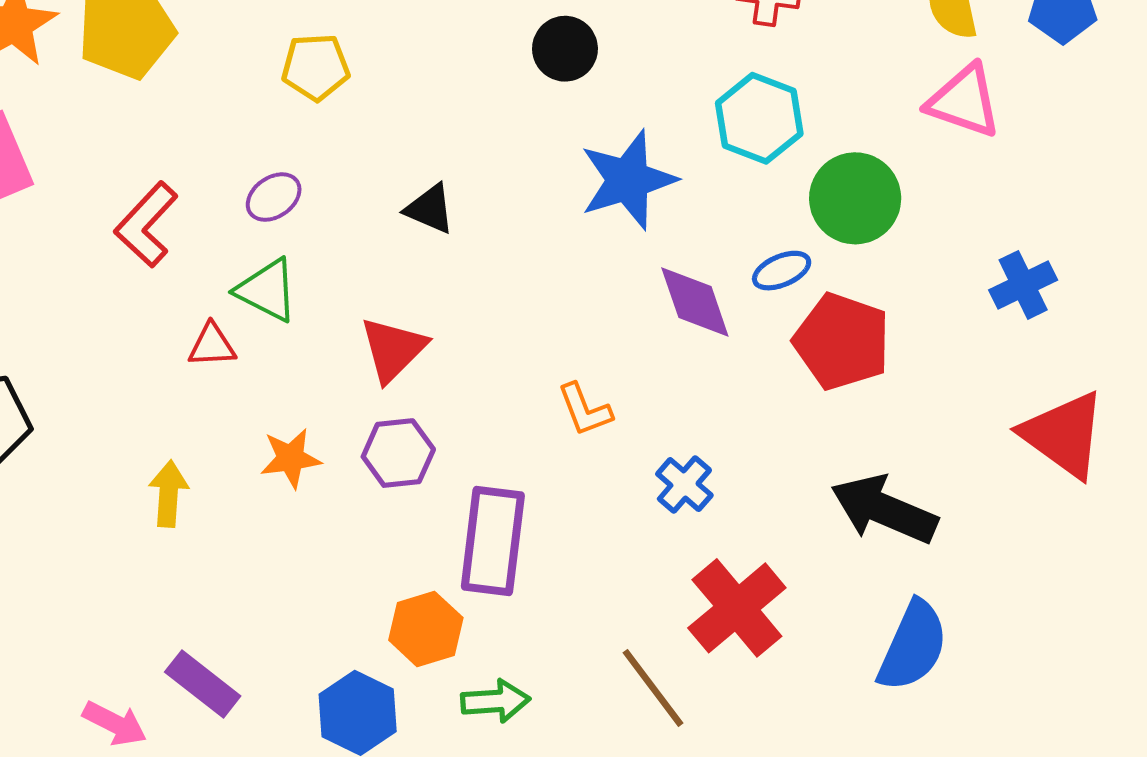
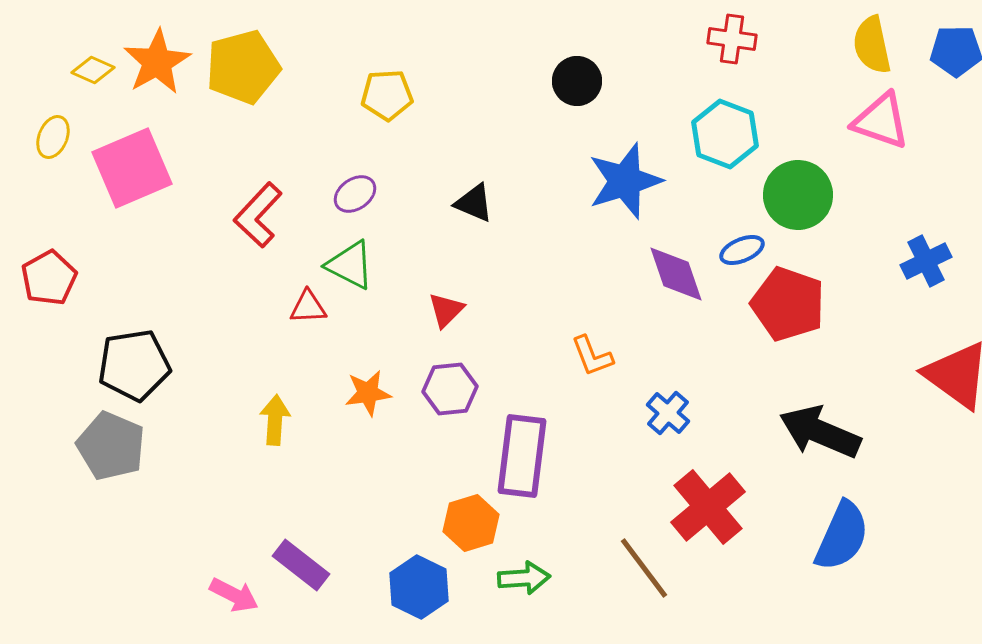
red triangle: (393, 349) -> (446, 310), size x0.7

